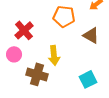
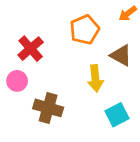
orange pentagon: (64, 16) -> (85, 30), turned -30
yellow arrow: (54, 55) -> (95, 78), moved

